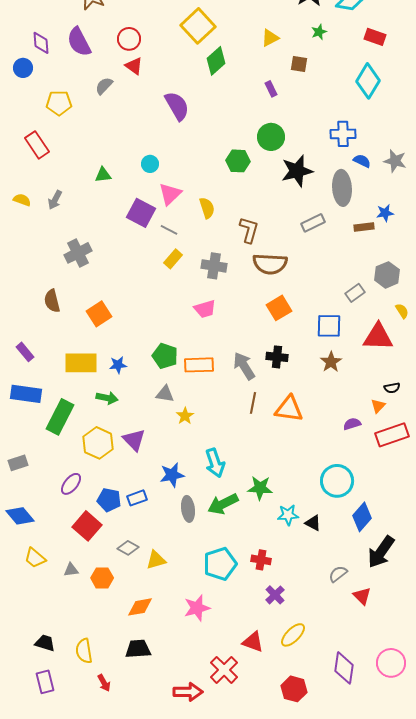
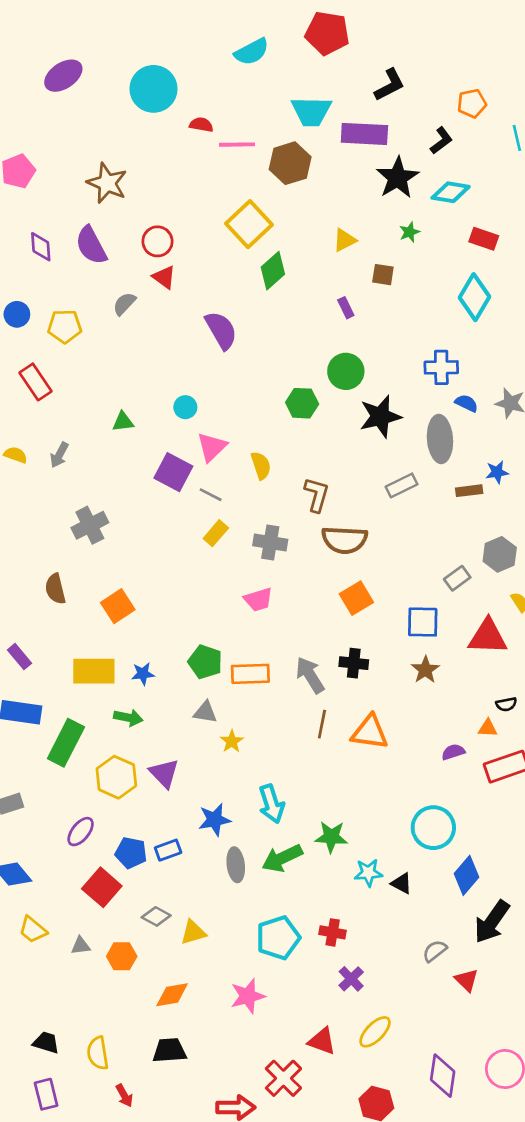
blue circle: (23, 68) -> (17, 314), moved
orange triangle: (378, 406) -> (488, 728), turned 49

